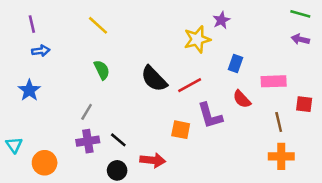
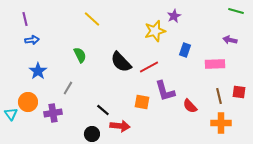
yellow line: (98, 25) -> (92, 19), moved
purple arrow: (300, 39) -> (230, 40), moved
blue star: (29, 90) -> (38, 71), moved
red semicircle: (242, 99) -> (190, 106), moved
red square: (304, 104) -> (239, 92), moved
black line: (118, 140) -> (103, 110), moved
purple cross: (88, 141) -> (53, 113), moved
orange circle: (45, 163) -> (28, 102), moved

